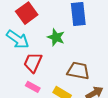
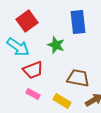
red trapezoid: (33, 63) -> (33, 70), turned -135

